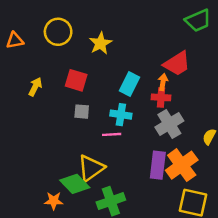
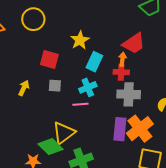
yellow star: (100, 43) -> (80, 40), moved
yellow arrow: (35, 87) -> (24, 88), moved
cyan cross: (121, 115) -> (88, 87), turned -30
gray cross: (169, 124) -> (129, 94), turned 35

